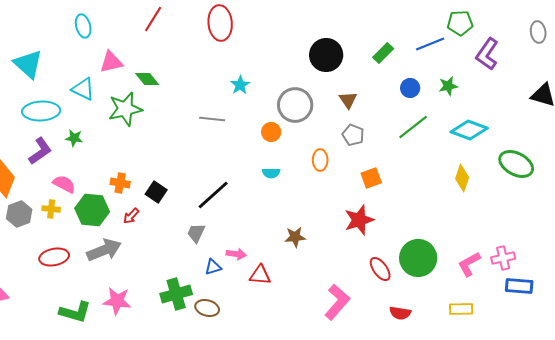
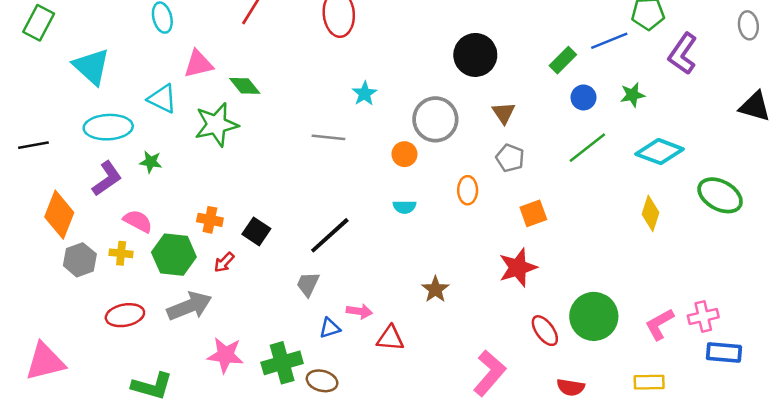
green rectangle: (383, 53) -> (563, 60), moved
brown star: (295, 237) -> (435, 289), turned -30
pink star: (117, 301) -> (225, 355), moved

